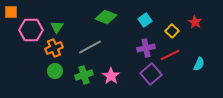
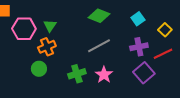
gray line: (90, 47) -> (99, 46), moved
green circle: (55, 71) -> (39, 69), moved

